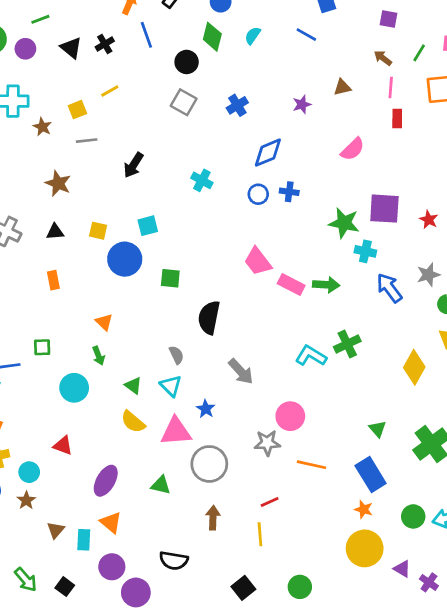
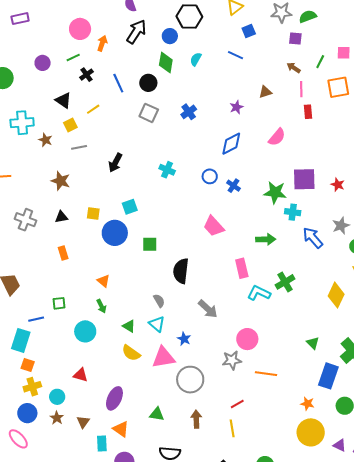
green line: (40, 19) -> (73, 58), moved
blue line: (146, 35) -> (118, 83), moved
black triangle: (71, 48) -> (63, 100), moved
purple circle: (25, 49) -> (43, 63), moved
blue diamond: (268, 153) -> (231, 144), moved
blue cross: (289, 192) -> (233, 186), moved, turned 32
pink rectangle: (291, 284) -> (242, 268), moved, turned 54
blue rectangle: (371, 475) -> (328, 376), moved, turned 55
green triangle: (161, 485) -> (157, 414), moved
brown triangle: (56, 530) -> (83, 422), moved

